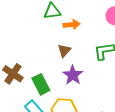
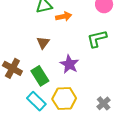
brown triangle: (64, 51) -> (43, 43), moved

